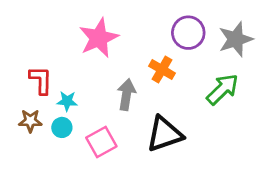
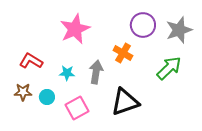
red L-shape: (41, 80) -> (31, 61), turned -60
cyan star: (67, 101) -> (67, 73), moved

